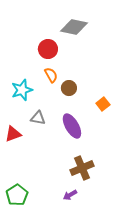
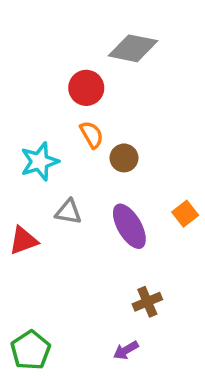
orange square: (103, 104) -> (185, 214), moved
brown cross: (82, 168) -> (147, 302), size x0.7

